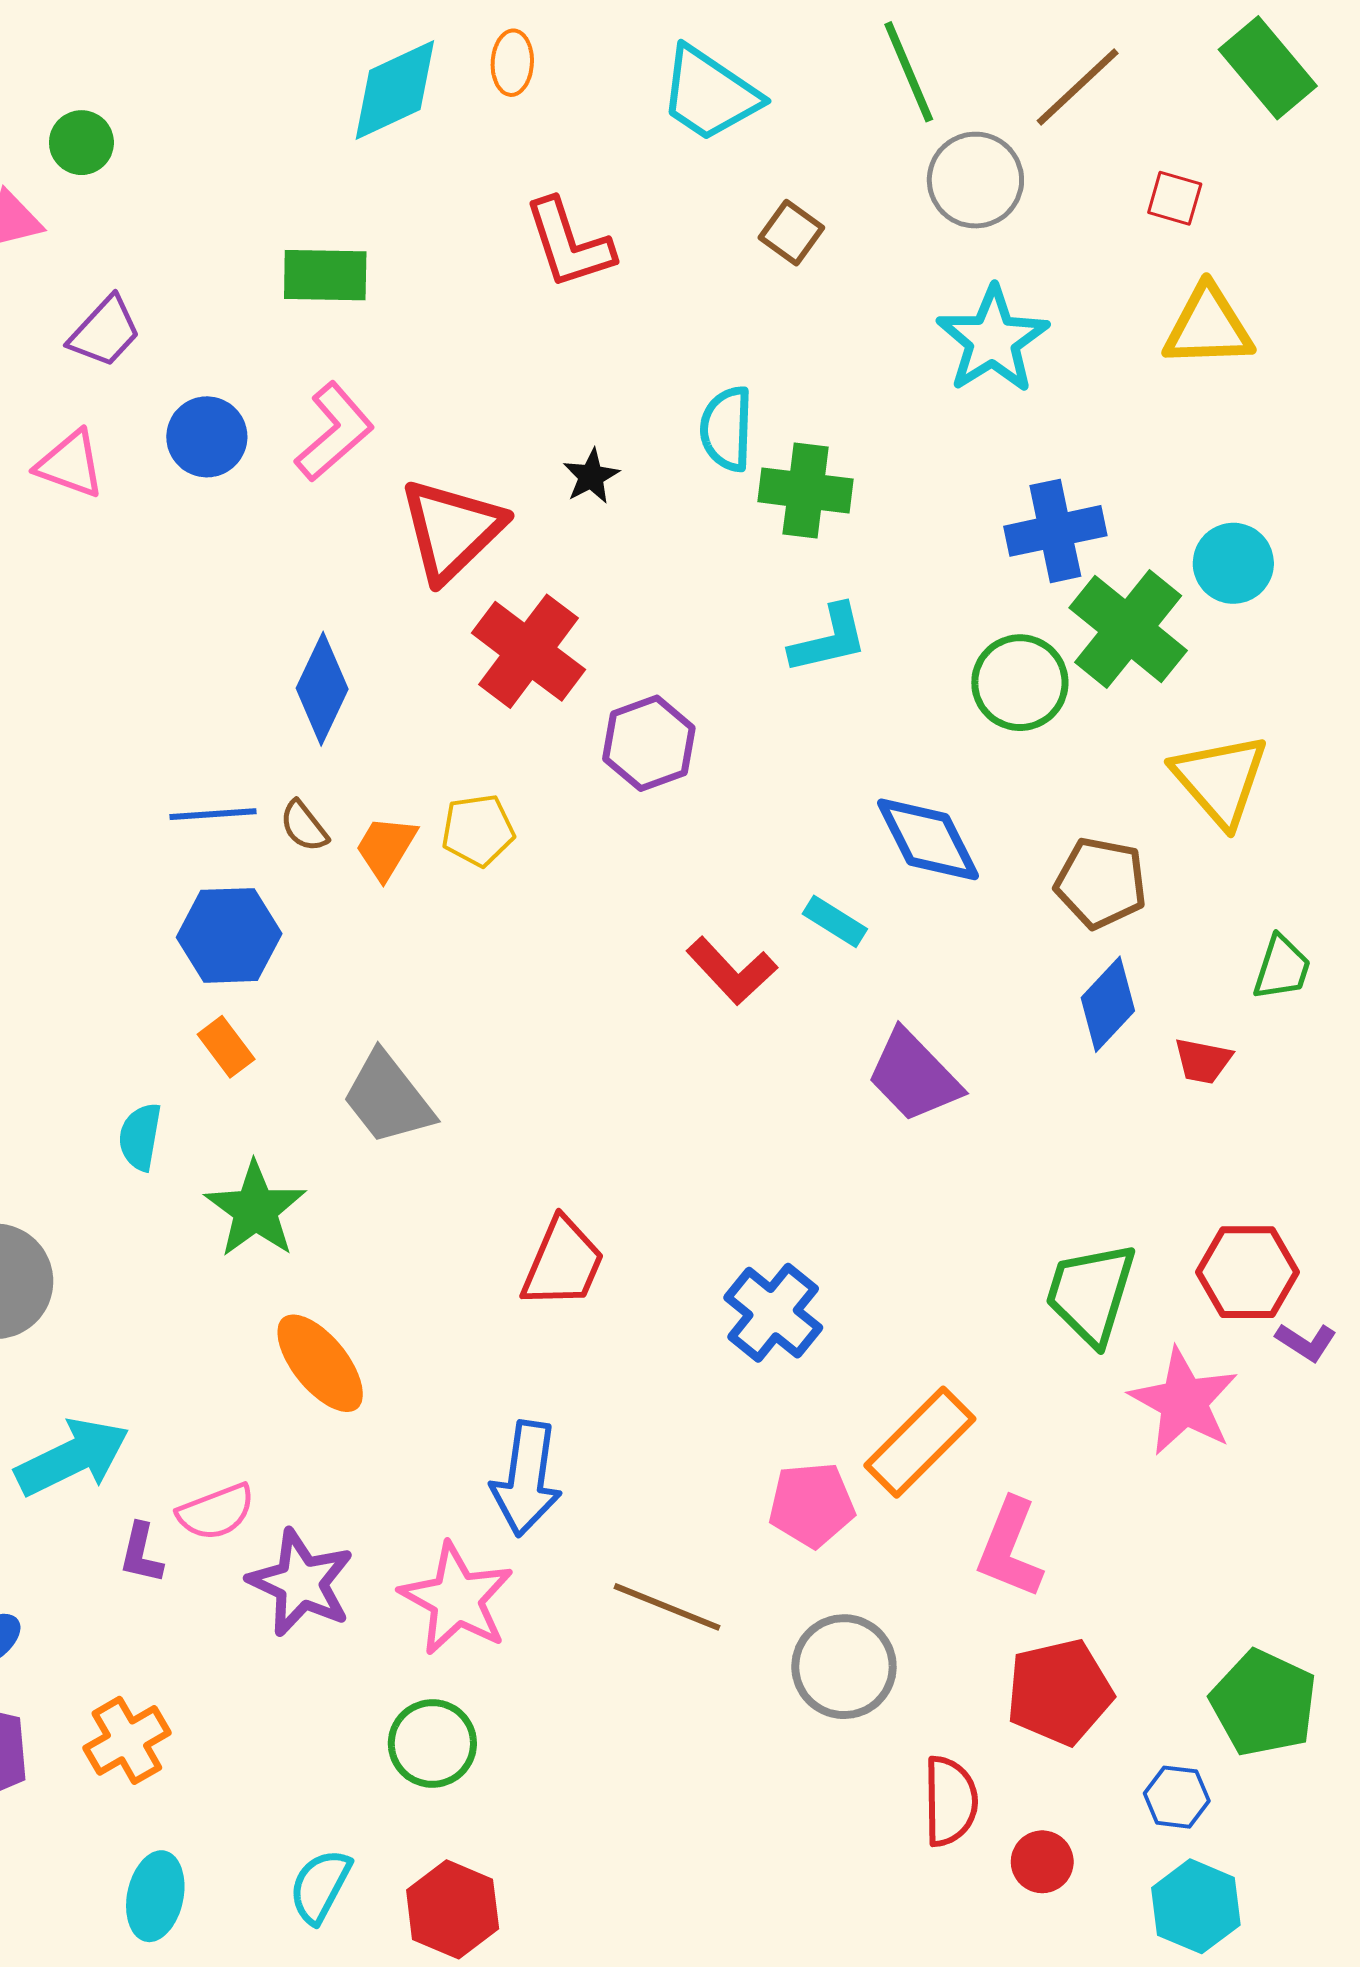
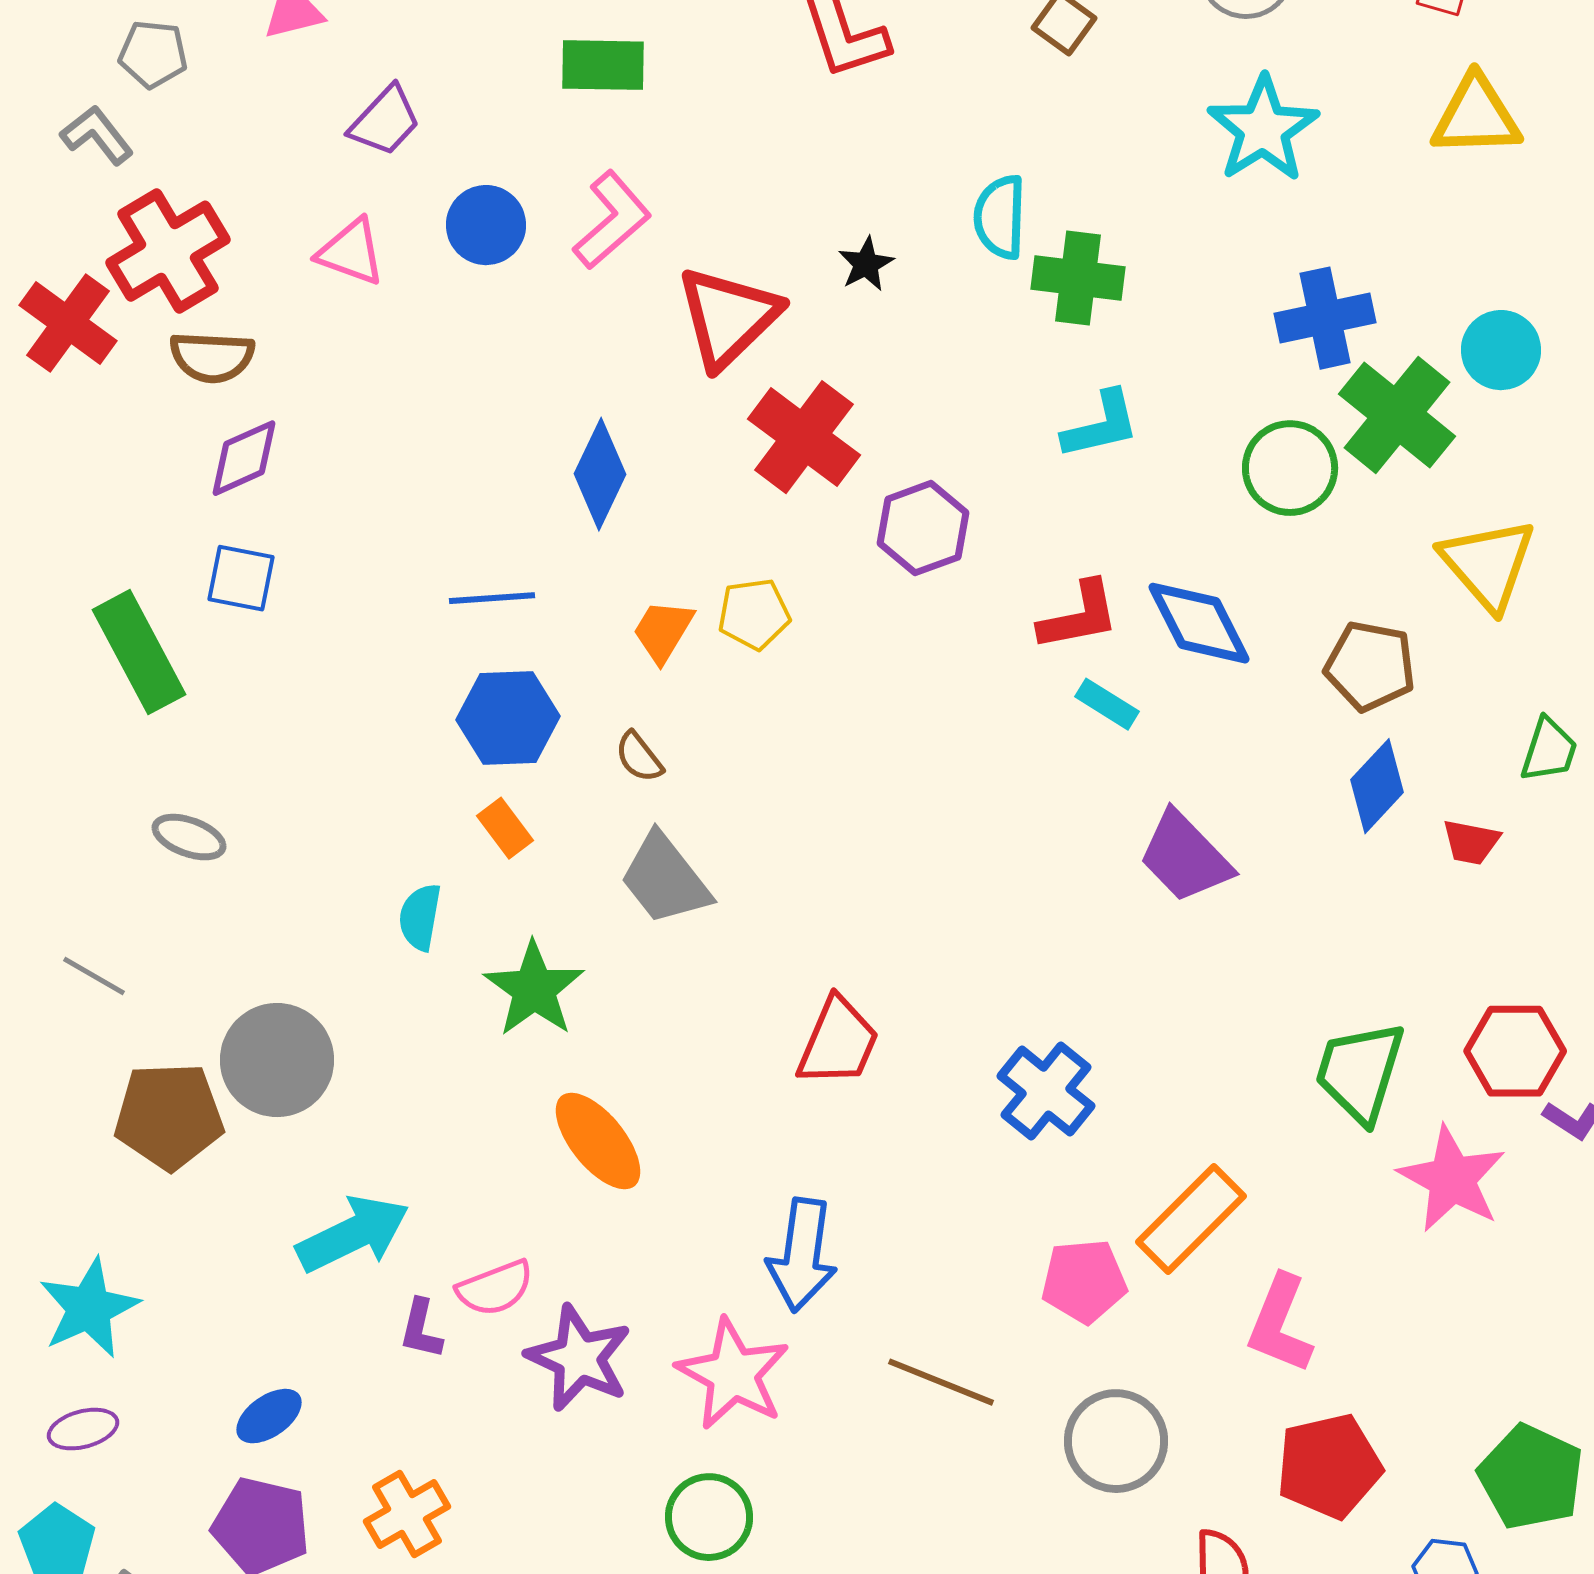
brown semicircle: (304, 826) -> (639, 757), moved
red L-shape: (732, 971) -> (1079, 616), moved, turned -58

